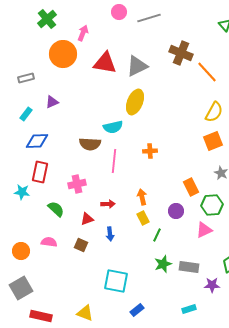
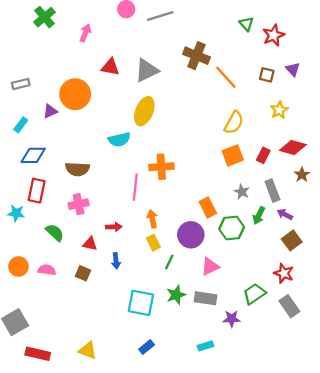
orange circle: (63, 54) -> (75, 94), moved
red triangle: (105, 63) -> (110, 67), size x0.7
brown semicircle: (90, 144) -> (77, 169), moved
orange cross: (150, 151) -> (161, 167), size x1.5
pink line: (114, 161) -> (135, 187), moved
purple circle: (176, 211) -> (191, 235), size x1.5
red triangle: (87, 219) -> (90, 244), turned 32
pink triangle: (204, 230) -> (210, 267), moved
orange circle: (21, 251) -> (18, 267), moved
cyan square: (116, 281) -> (141, 303), moved

